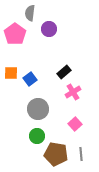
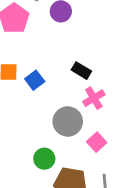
black rectangle: (64, 72) -> (81, 71), turned 72
gray circle: (38, 109) -> (68, 121), moved

